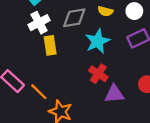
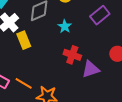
cyan star: (98, 41) -> (65, 26), size x0.6

